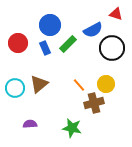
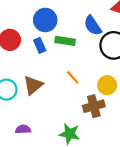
blue semicircle: (93, 30) -> (93, 26), turned 84
green rectangle: (68, 44) -> (65, 41), turned 54
orange line: (79, 85) -> (73, 77), moved

